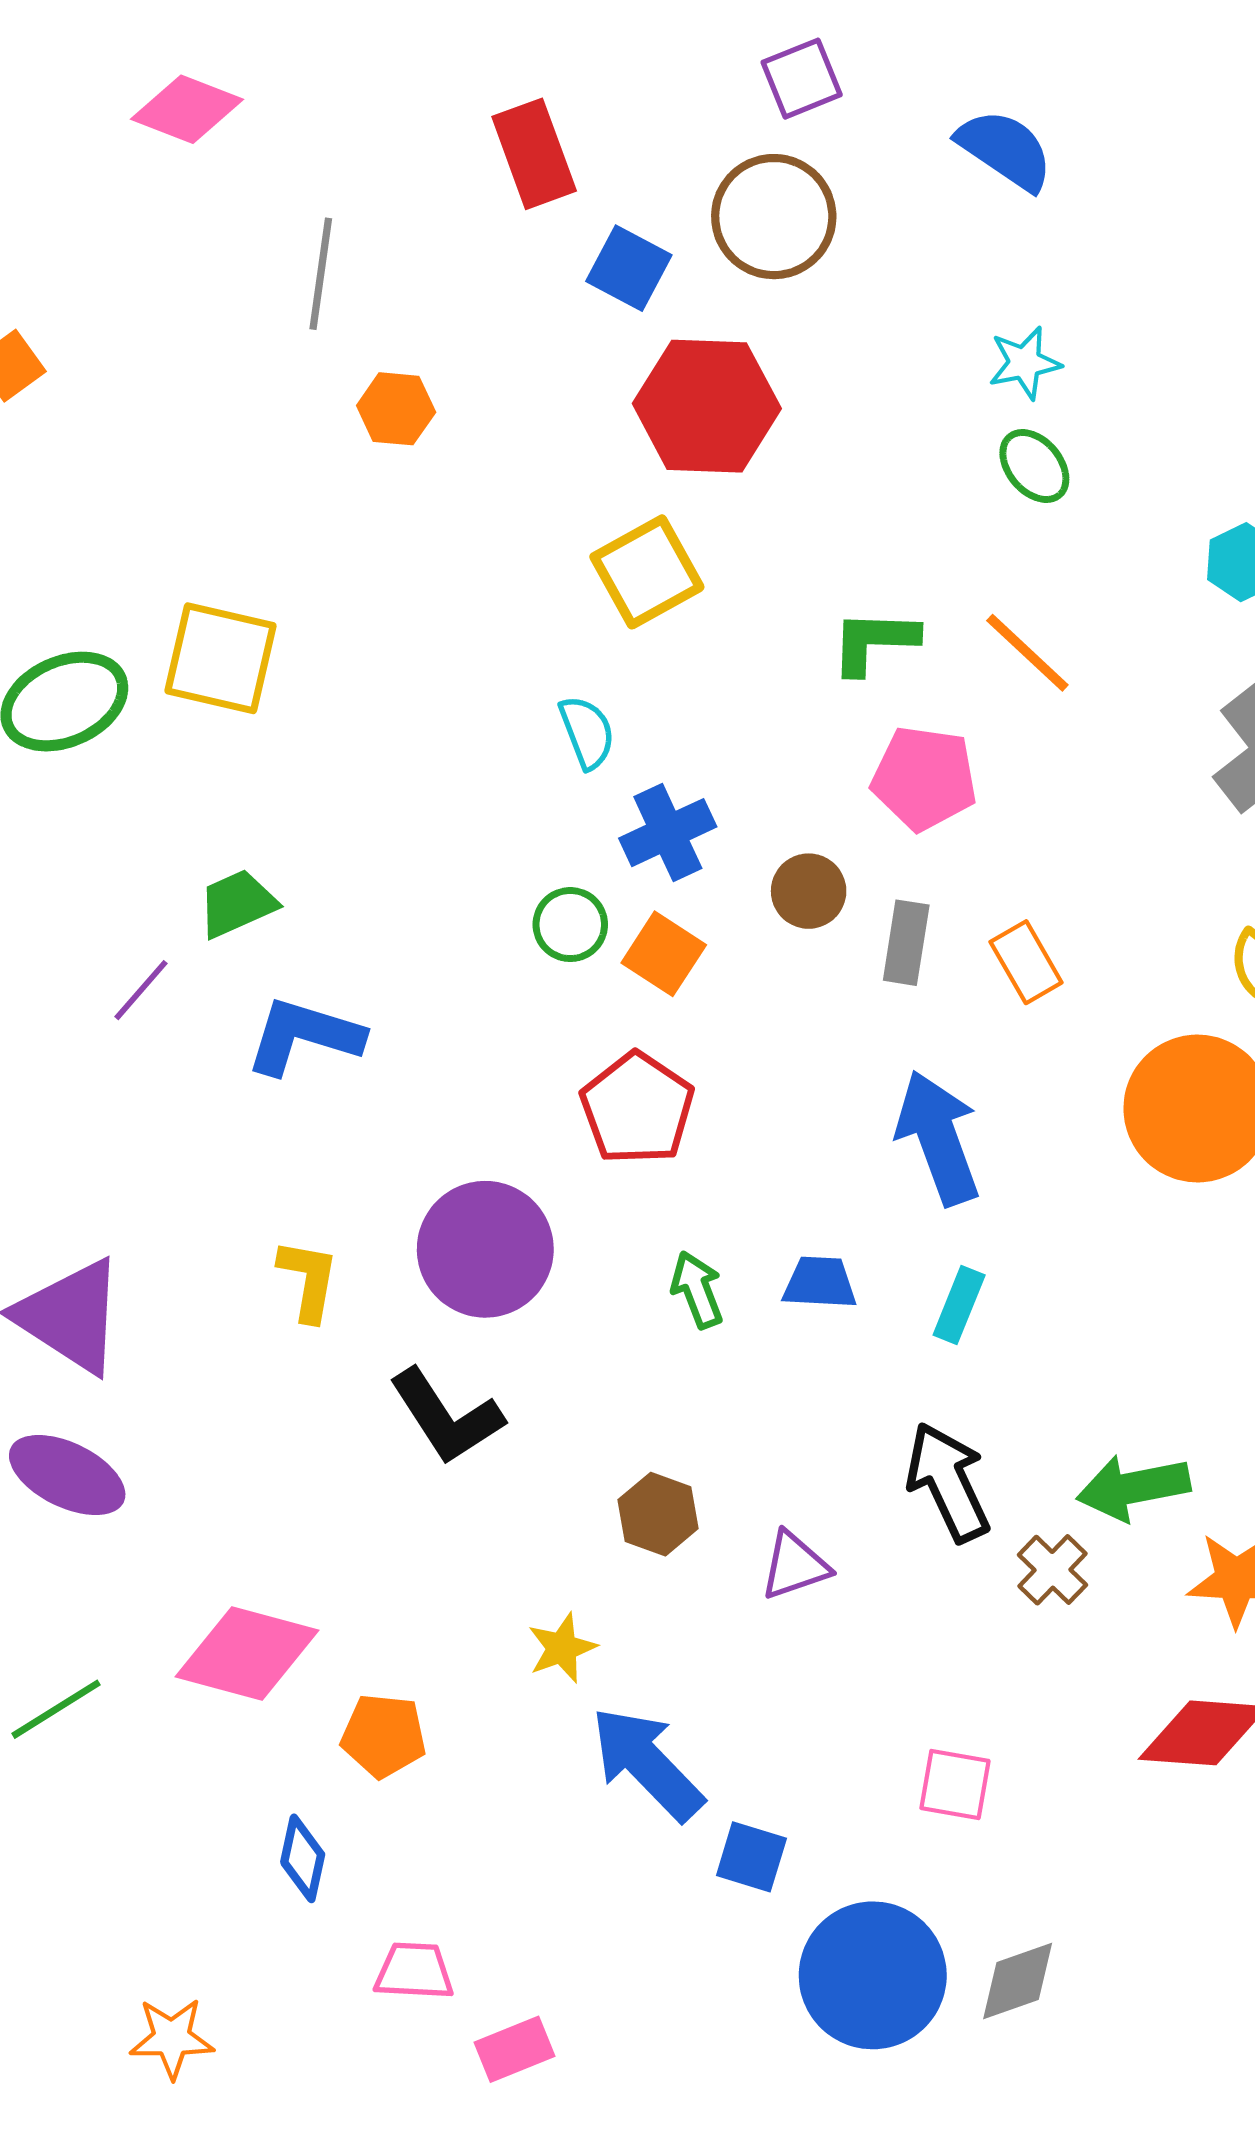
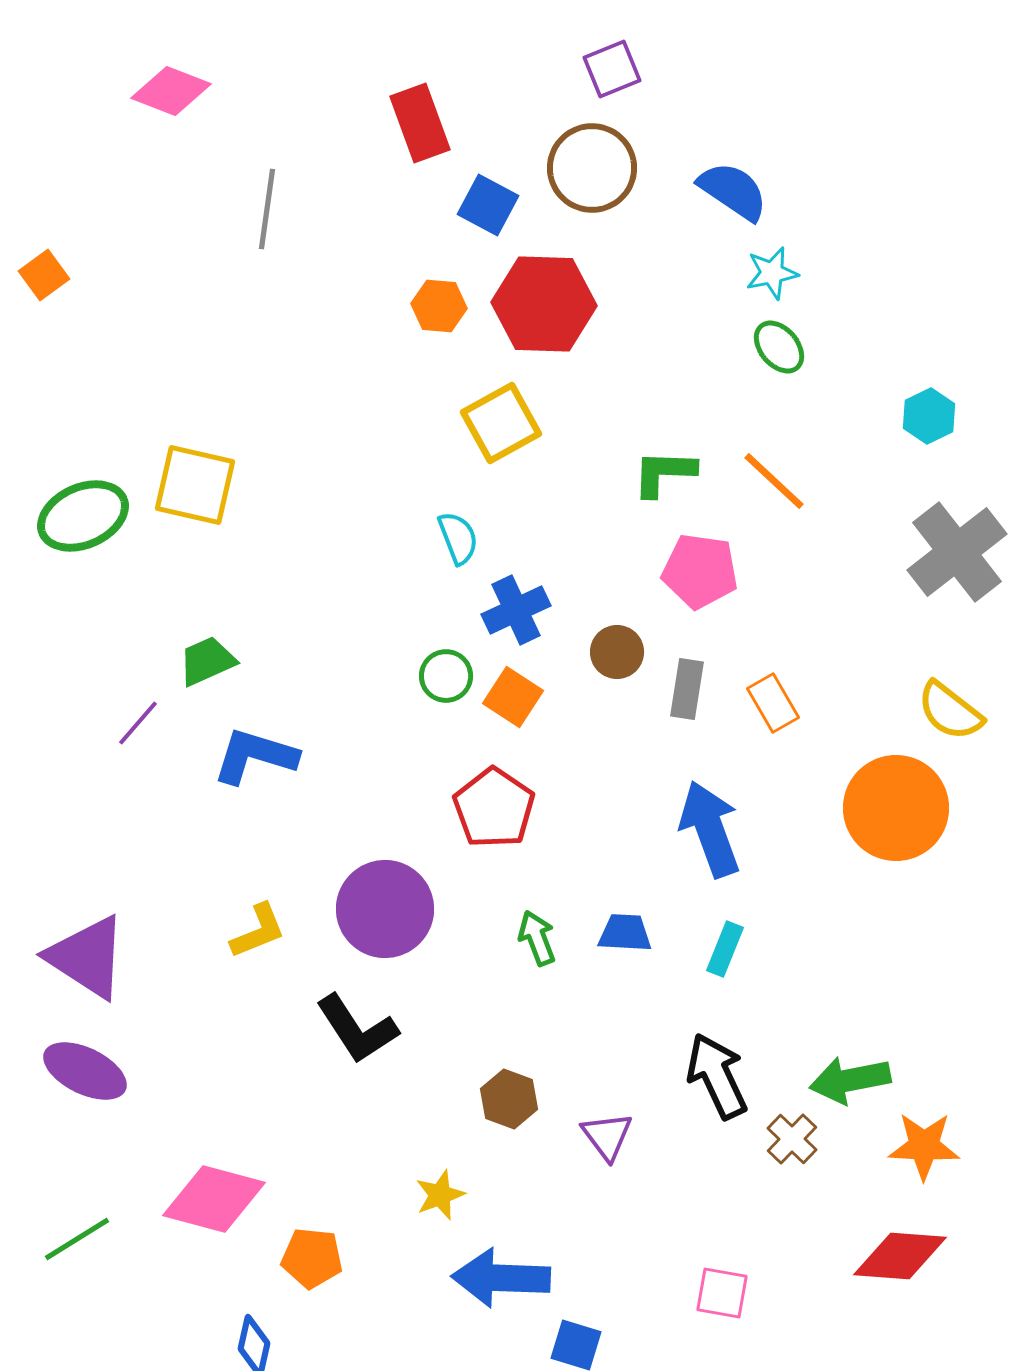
blue semicircle: (1005, 150) -> (733, 191), moved
orange hexagon: (396, 409) -> (439, 306), moved
yellow L-shape: (308, 1280) -> (258, 931), turned 58
purple triangle: (795, 1566) -> (607, 1136), turned -48
blue arrow: (647, 1764) -> (501, 1278), turned -44

